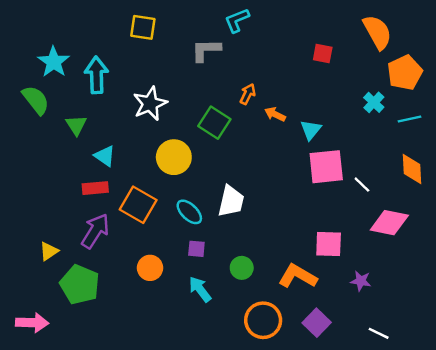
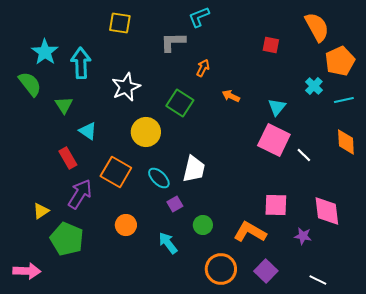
orange arrow: (248, 94) -> (203, 68), moved
cyan triangle: (311, 130) -> (277, 107), moved
pink square: (326, 167) -> (274, 140), turned 32
red rectangle: (95, 188) -> (68, 158), moved, turned 65
pink diamond: (389, 223) -> (327, 211), moved, turned 72
purple square: (196, 249) -> (175, 204), moved, turned -35

